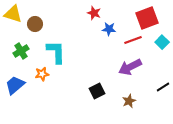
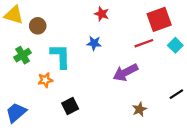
blue star: (109, 29) -> (94, 43), moved
purple arrow: (130, 67) -> (125, 72), moved
blue trapezoid: (15, 85) -> (16, 113), moved
black square: (97, 91) -> (70, 106), moved

